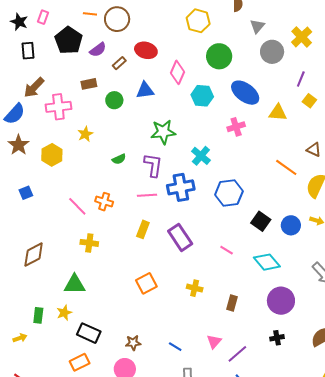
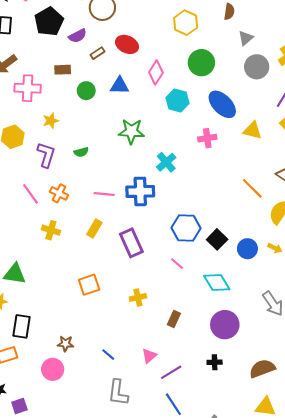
purple L-shape: (153, 165) -> (46, 155), moved
blue hexagon: (229, 193) -> (186, 228), moved
yellow cross: (89, 243) -> (51, 230), moved
yellow cross: (195, 288) -> (138, 297), turned -35
black rectangle: (89, 333) -> (21, 326), turned 65

